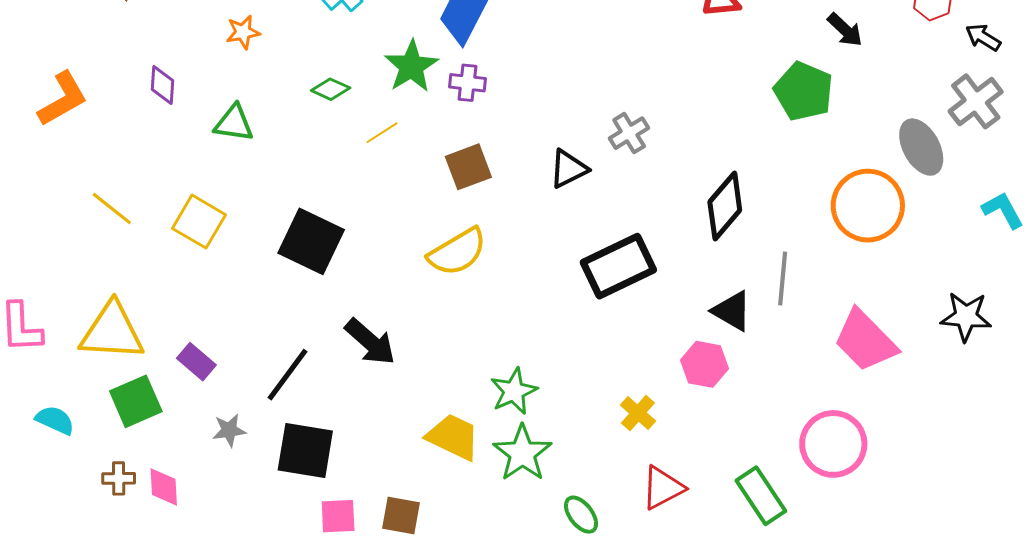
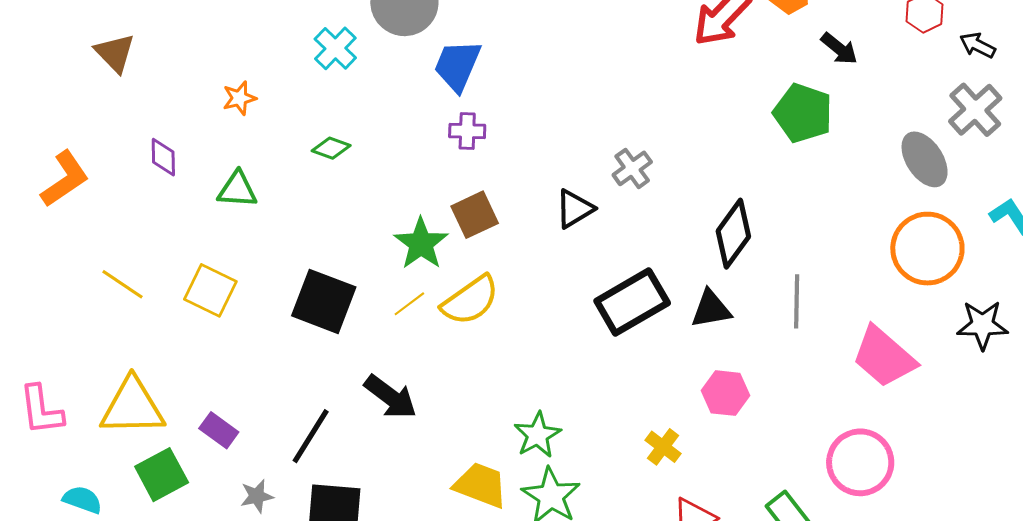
green star: (411, 66) -> (421, 244), moved
yellow line: (382, 133) -> (409, 304), moved
orange circle: (868, 206) -> (927, 249), moved
black triangle: (732, 311) -> (711, 309), moved, turned -36

